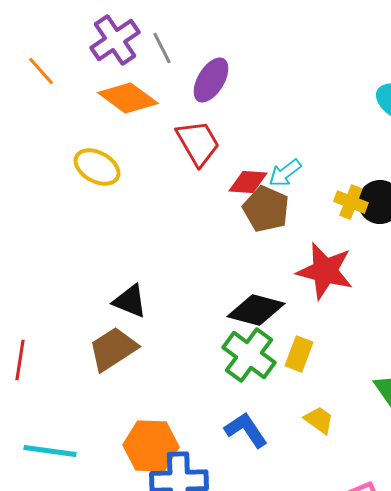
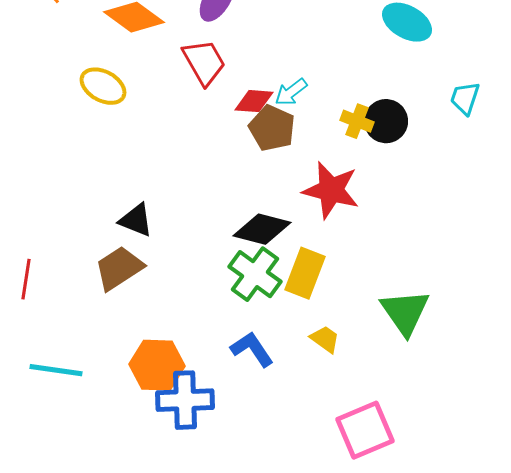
yellow rectangle: (299, 354) -> (305, 273), size x1.4

